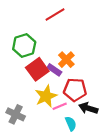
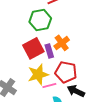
green hexagon: (24, 46) -> (40, 20), moved
purple rectangle: (54, 70) -> (49, 51), turned 32

